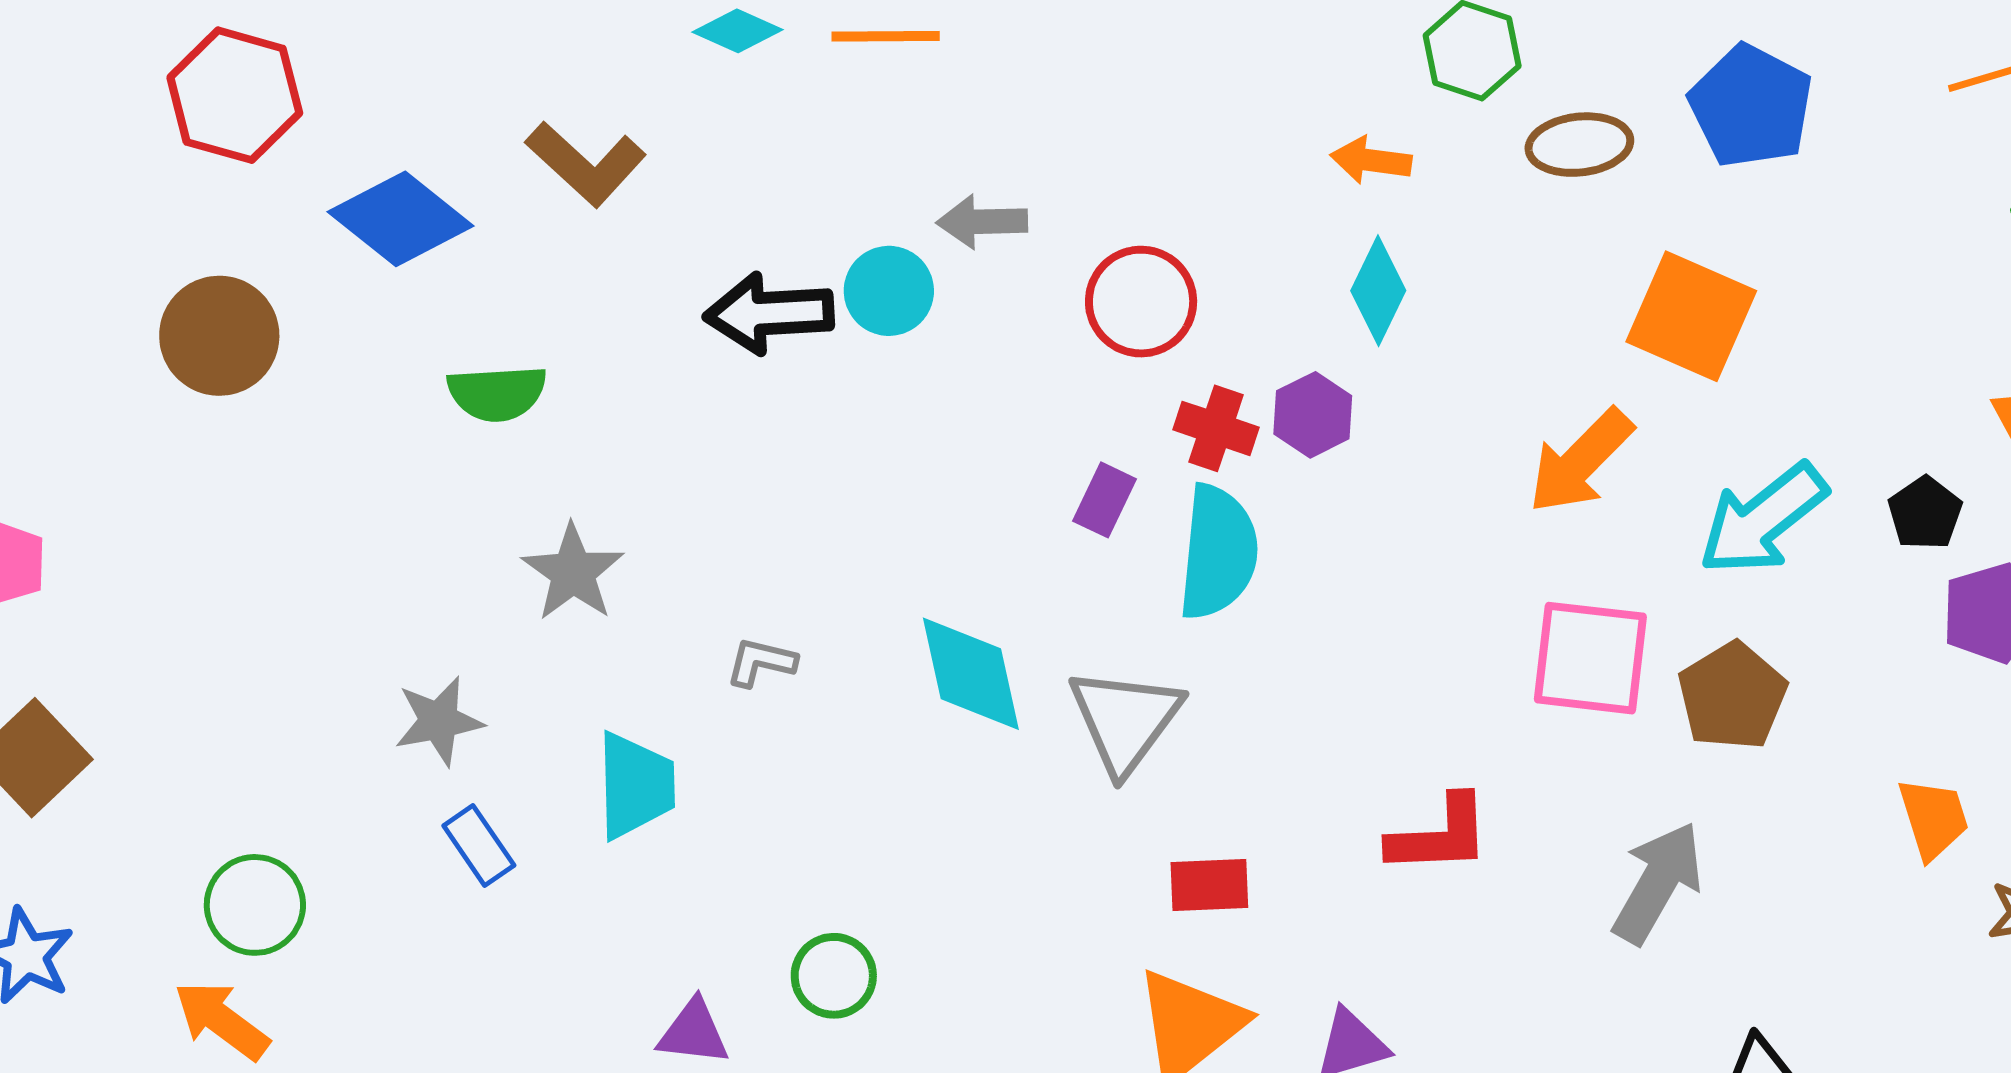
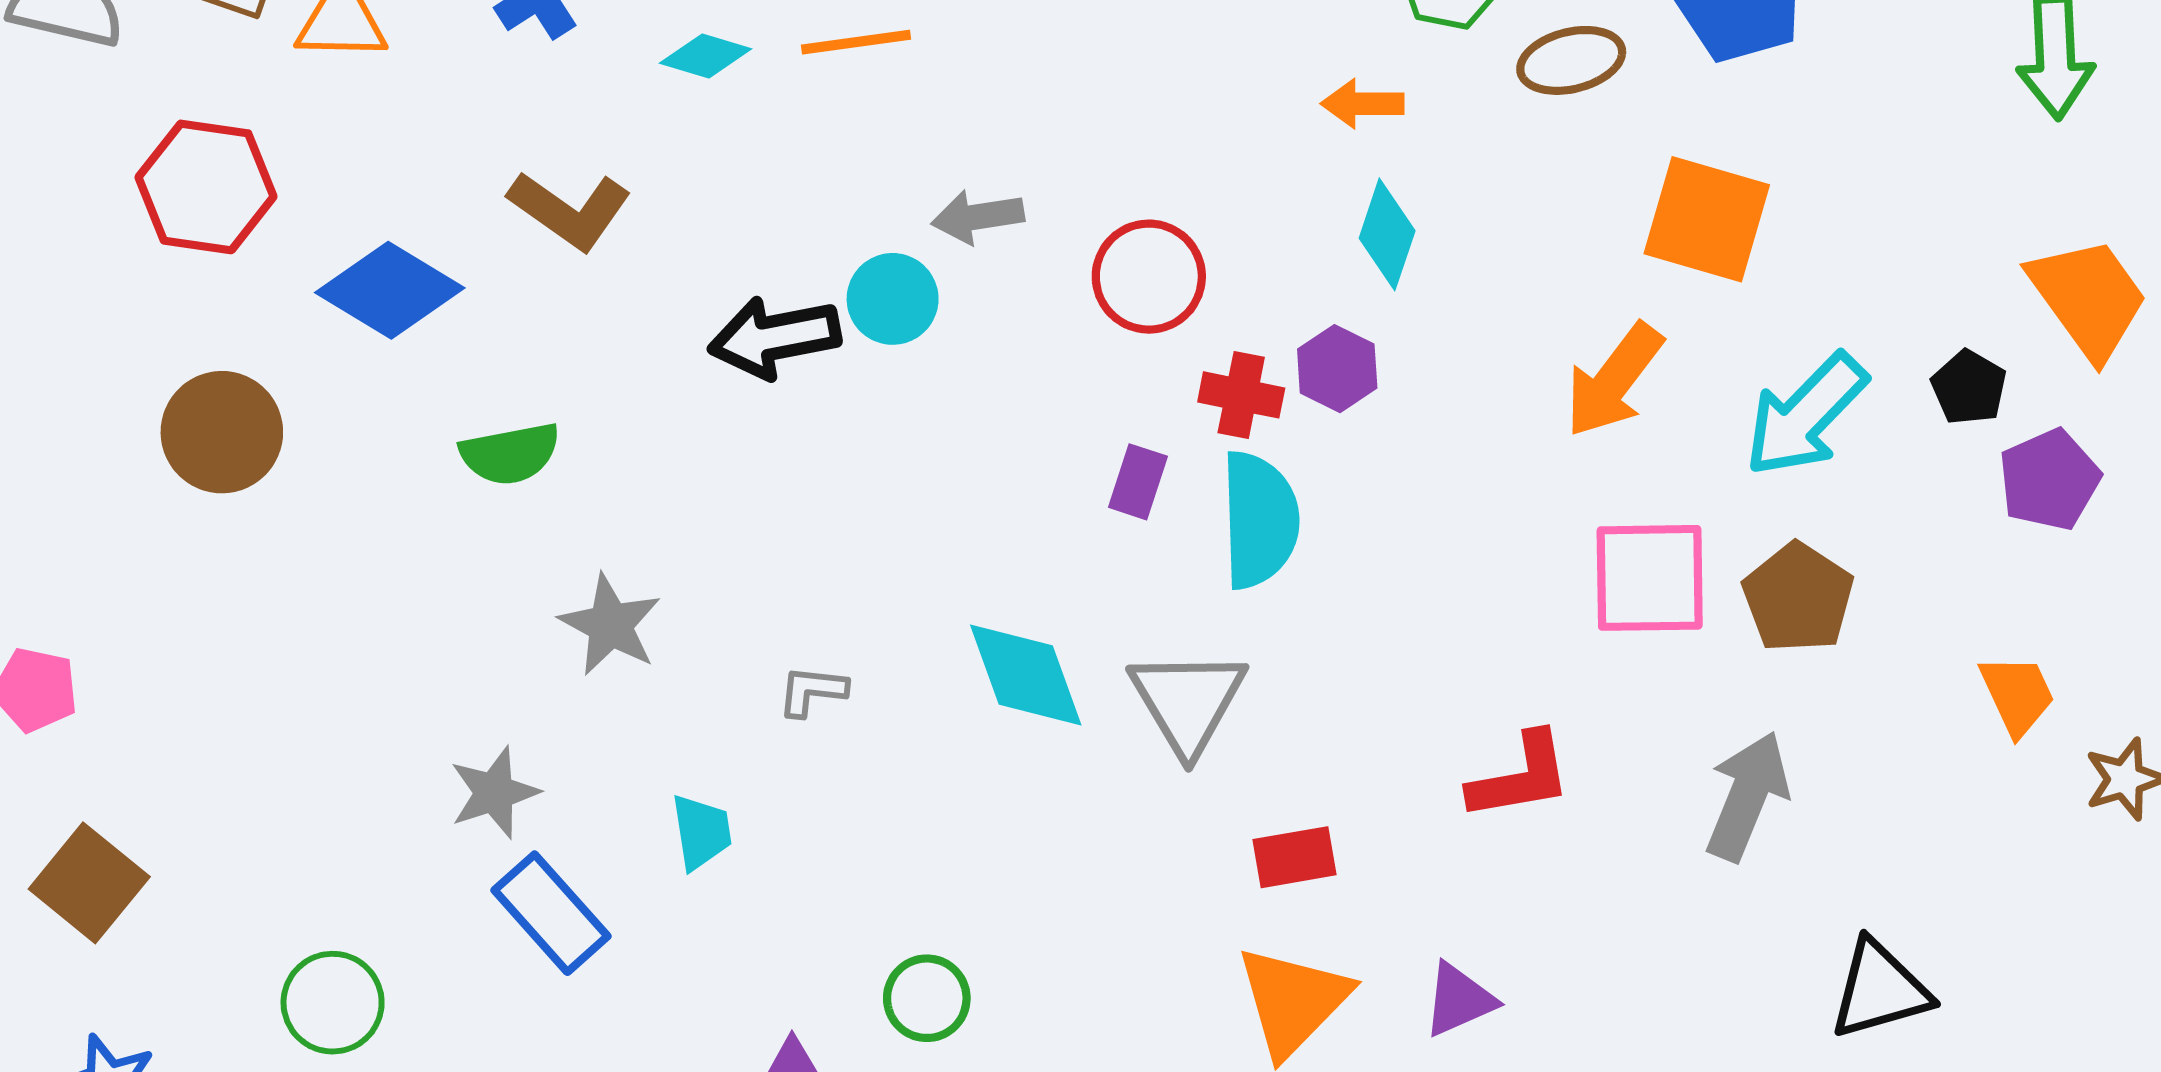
cyan trapezoid: (635, 786) -> (701, 832), size x0.7
blue rectangle: (479, 846) -> (551, 913), size x1.5

